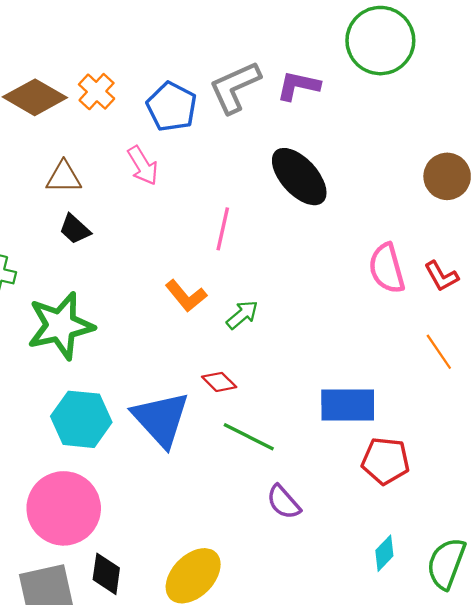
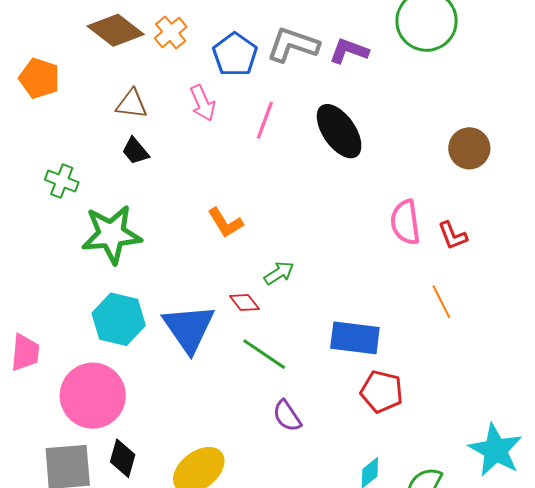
gray L-shape: (235, 87) -> (293, 45), turned 36
pink line: (223, 229) -> (265, 120), moved
green arrow: (242, 315) -> (279, 273), moved

